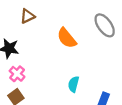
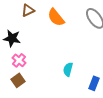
orange semicircle: (67, 38) -> (56, 17), moved

